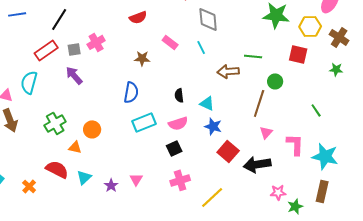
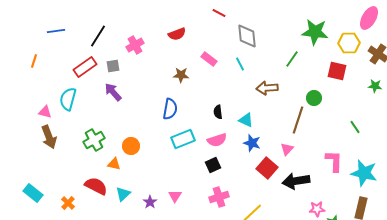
pink cross: (96, 42) -> (135, 45), moved
green line: (253, 56) -> (292, 59), moved, turned -60
pink triangle: (266, 132) -> (287, 149), moved

